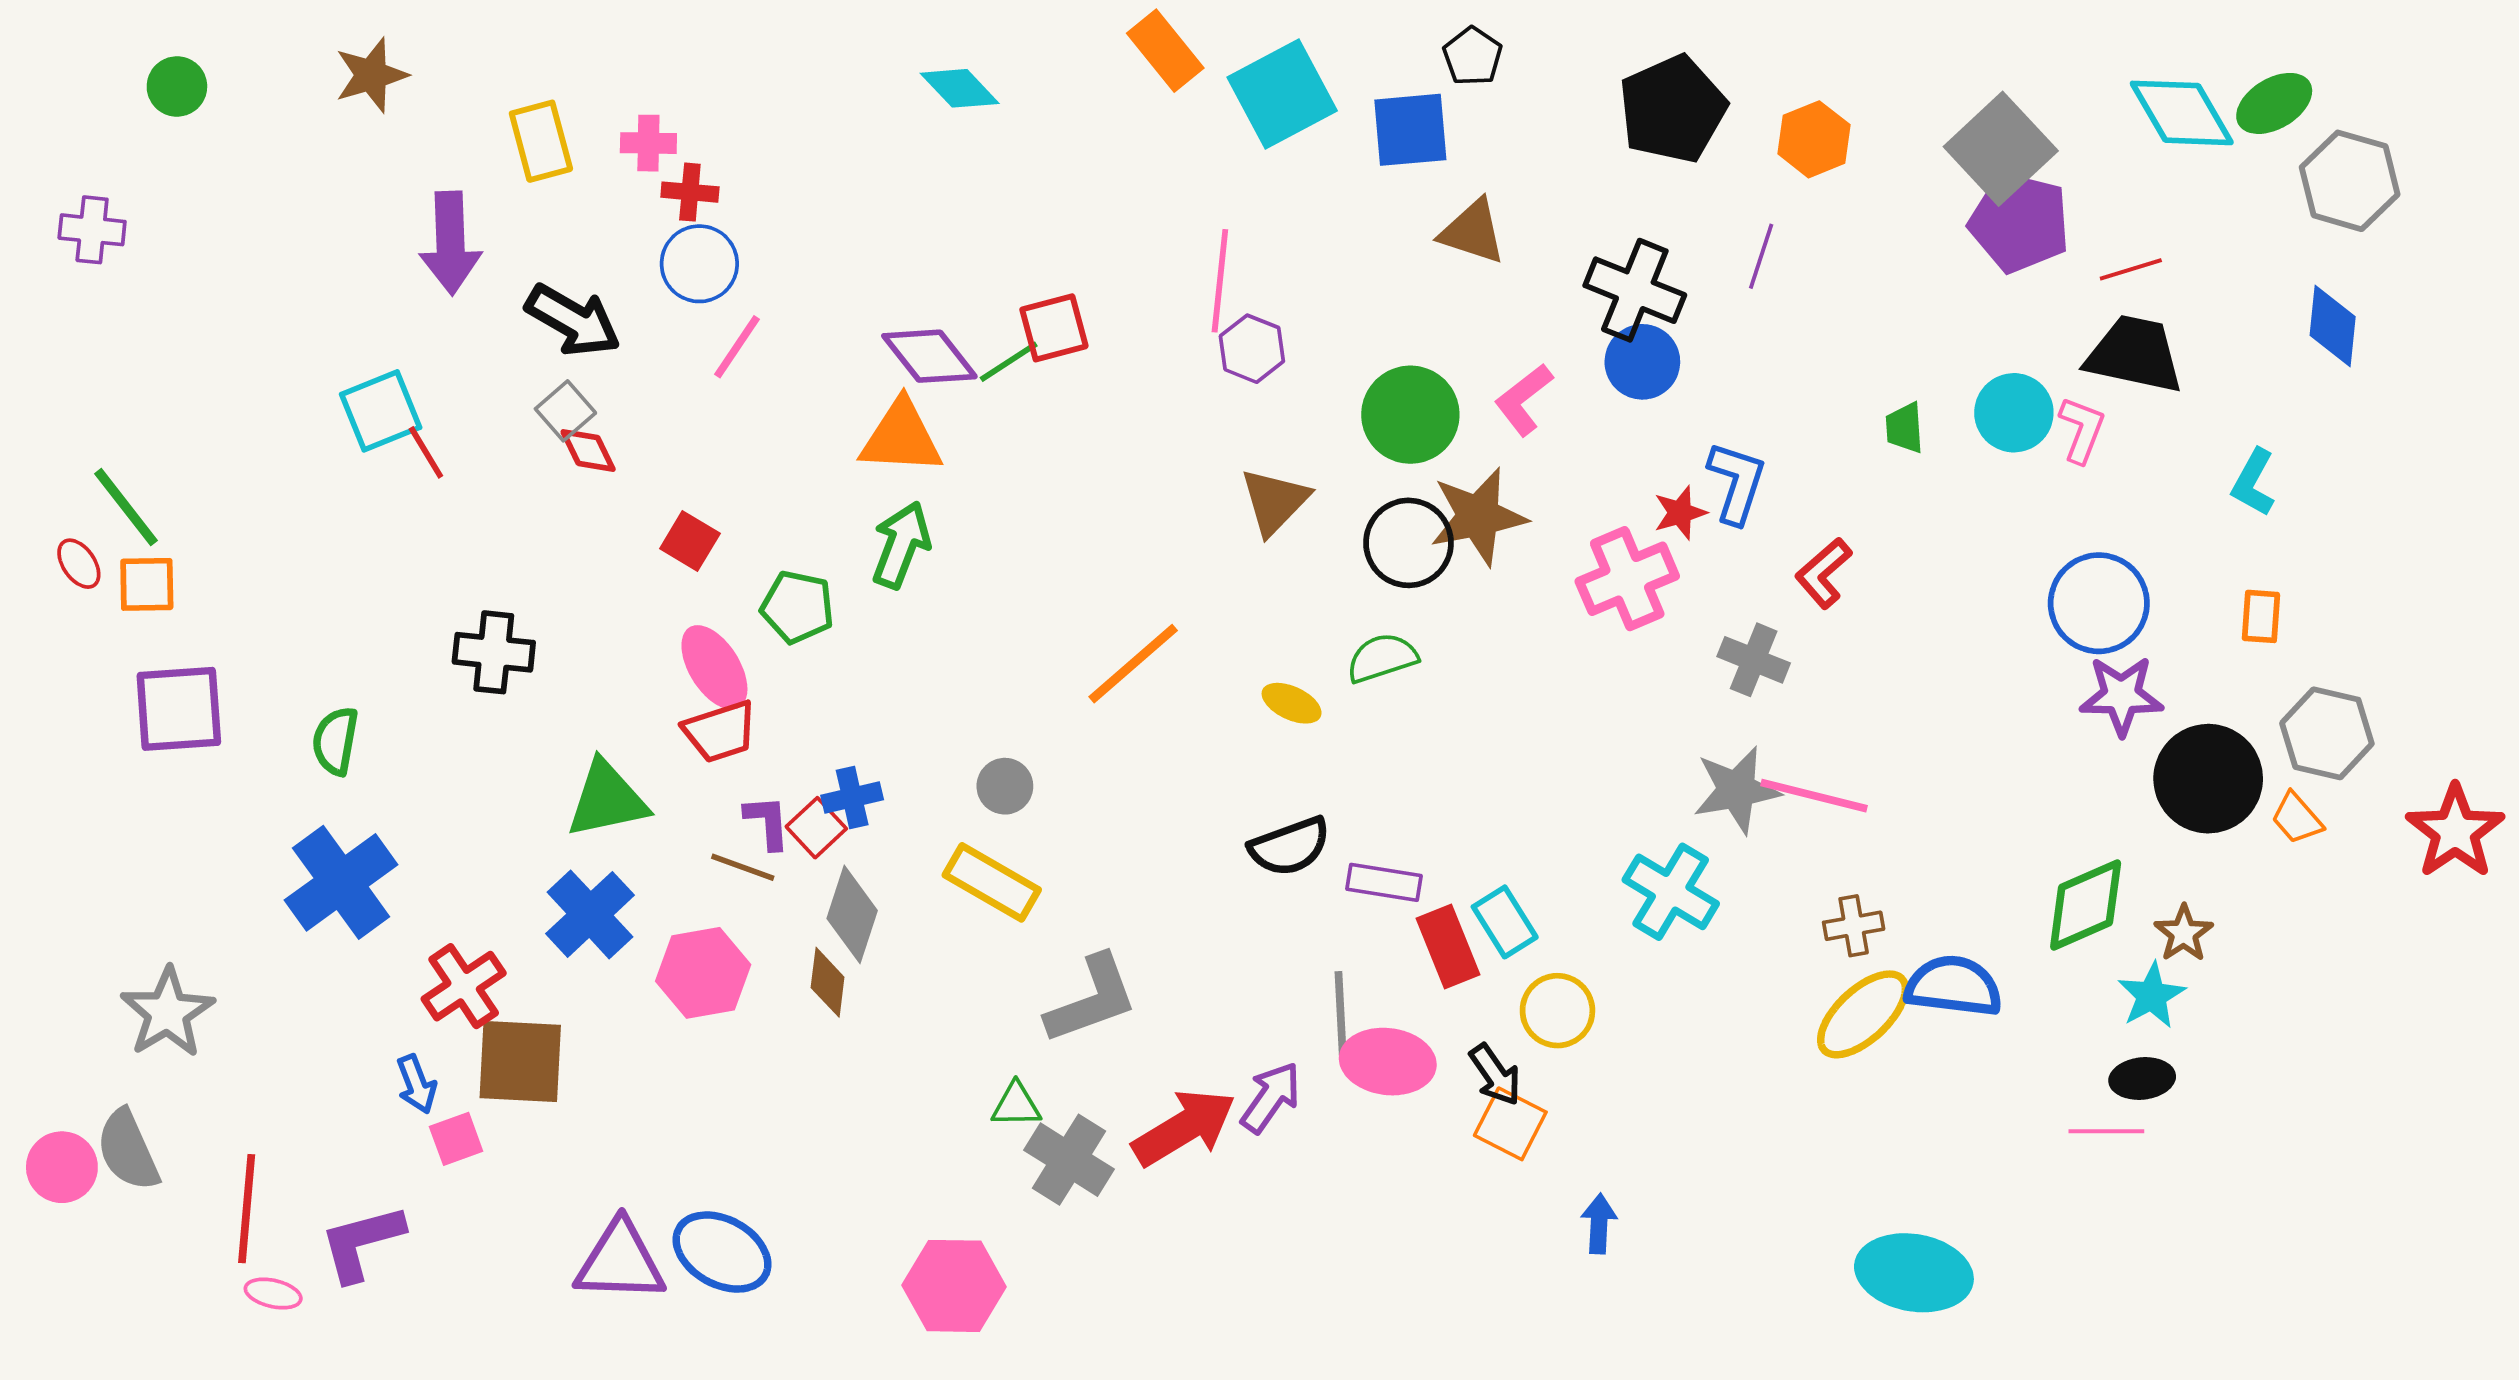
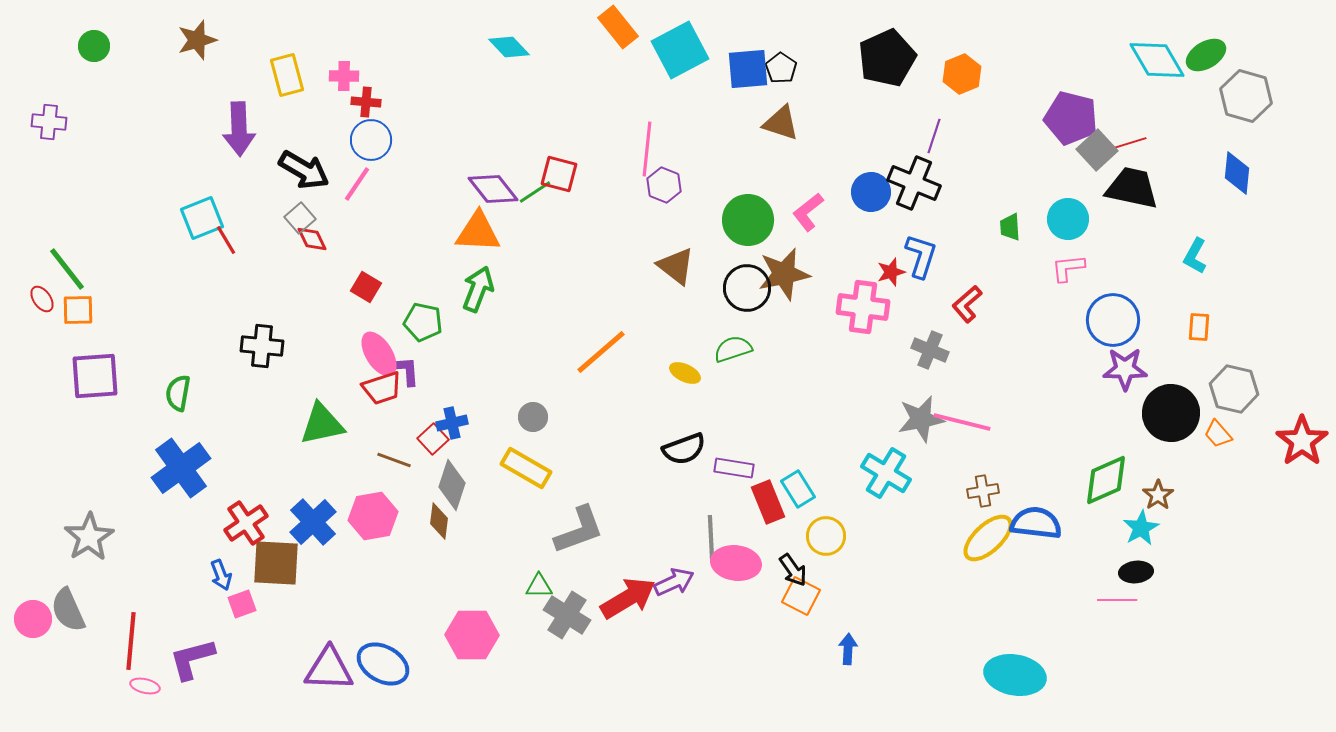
black pentagon: (1473, 56) -> (781, 68), moved
gray square: (2001, 149) -> (1097, 150), moved, size x0.7
black cross: (1635, 290) -> (914, 183), moved
red square: (1054, 328) -> (559, 174), turned 30
pink line: (737, 347) -> (357, 184), moved
pink L-shape: (2082, 430) -> (1068, 268), moved, turned -117
brown triangle: (1275, 501) -> (676, 266), turned -36
pink cross: (1627, 579) -> (863, 307), turned 30
purple L-shape: (767, 822) -> (407, 371), moved
blue cross: (590, 914) -> (313, 522), moved
purple arrow: (1271, 1097) -> (674, 582), turned 30
pink hexagon: (954, 1286) -> (472, 635), moved

